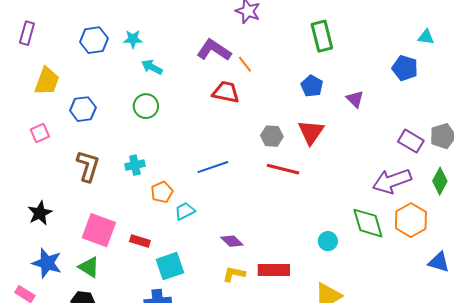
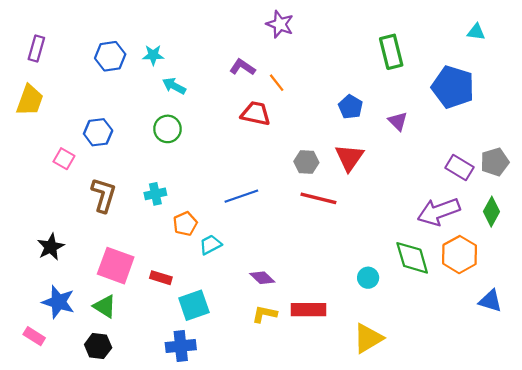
green rectangle: (322, 36) -> (391, 52), moved
cyan triangle: (426, 37) -> (476, 32), moved
purple L-shape: (214, 50) -> (242, 67), size x0.7
blue pentagon: (405, 68) -> (453, 87), size x1.5
yellow trapezoid: (47, 81) -> (30, 100), moved
pink square: (40, 133) -> (64, 159), moved, turned -36

